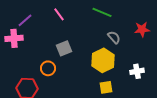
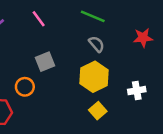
gray semicircle: (114, 37) -> (97, 44), moved
yellow square: (106, 87) -> (98, 111), turned -32

